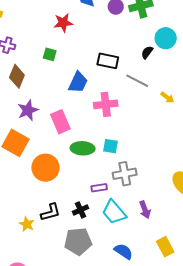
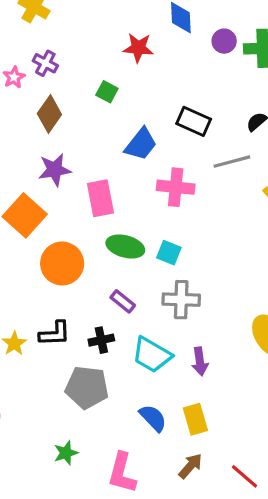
gray line: (137, 81) -> (232, 162), turned -55
purple rectangle: (99, 188) -> (123, 301), moved, turned 35
cyan trapezoid: (114, 212) -> (152, 355), turned -32
yellow rectangle: (165, 247) -> (195, 419), moved

